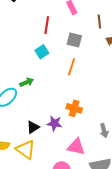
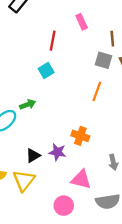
gray square: (74, 40) -> (104, 60), moved
orange line: (71, 67) -> (97, 91), moved
yellow triangle: (26, 150) -> (24, 181), turned 30

